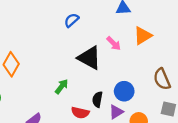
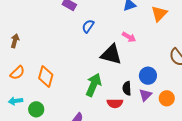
orange triangle: (143, 36) -> (159, 14), moved
green arrow: (62, 87) -> (94, 85), size x1.6

